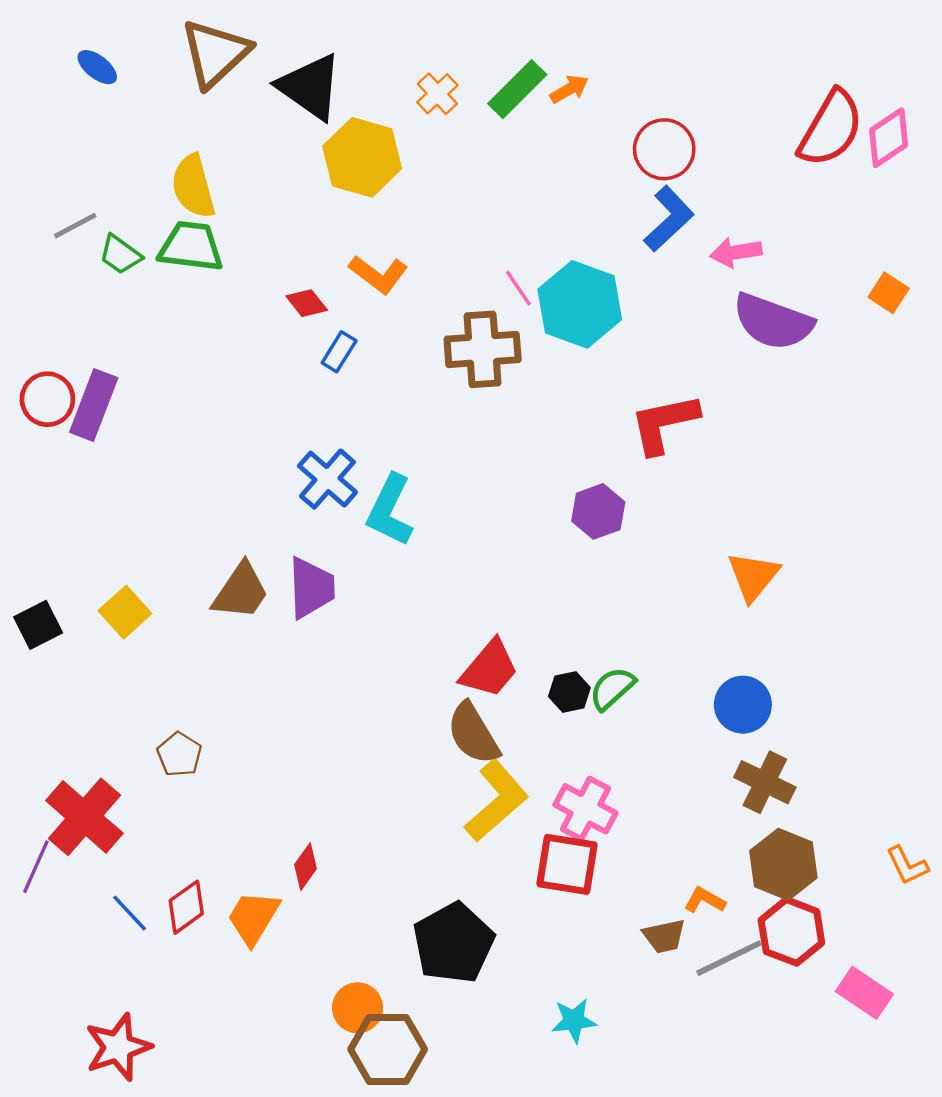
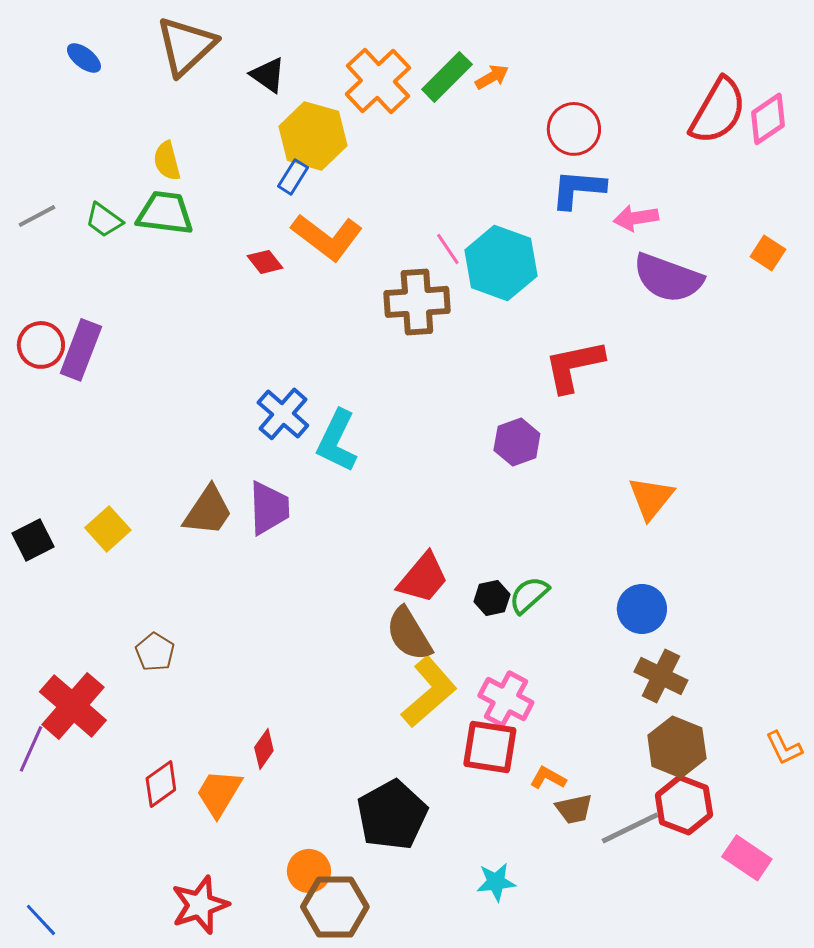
black triangle: (310, 87) -> (268, 75), size x0.6
orange cross: (437, 94) -> (378, 81), size x1.8
yellow semicircle: (193, 186) -> (167, 161), size x0.7
blue L-shape: (669, 219) -> (578, 189), turned -132
gray line: (75, 226) -> (37, 216), moved
orange L-shape: (378, 274) -> (327, 237), size x1.4
blue rectangle: (339, 352) -> (293, 177), moved
orange L-shape: (705, 900) -> (548, 778), moved
blue line: (130, 913) -> (41, 920), moved
red star: (118, 1047) -> (200, 905), moved

